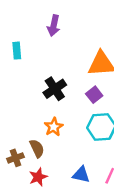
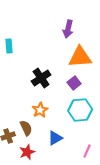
purple arrow: (54, 26) -> (68, 29), moved
blue triangle: (81, 175) -> (55, 138), moved, turned -42

